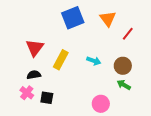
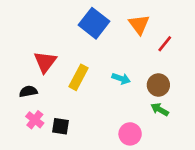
blue square: (73, 18) -> (94, 23), turned -30
black semicircle: (34, 75) -> (28, 91), moved

